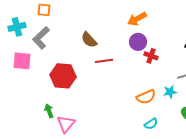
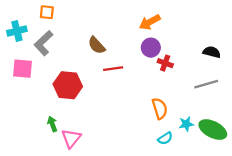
cyan star: (170, 92) -> (186, 124), moved
orange semicircle: (146, 97) -> (160, 108), turned -84

